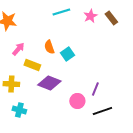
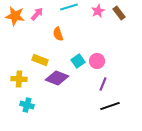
orange semicircle: (49, 47) -> (58, 34), moved
pink arrow: (18, 49) -> (37, 14), moved
cyan square: (67, 54) -> (78, 61), moved
pink circle: (77, 101) -> (97, 61), moved

